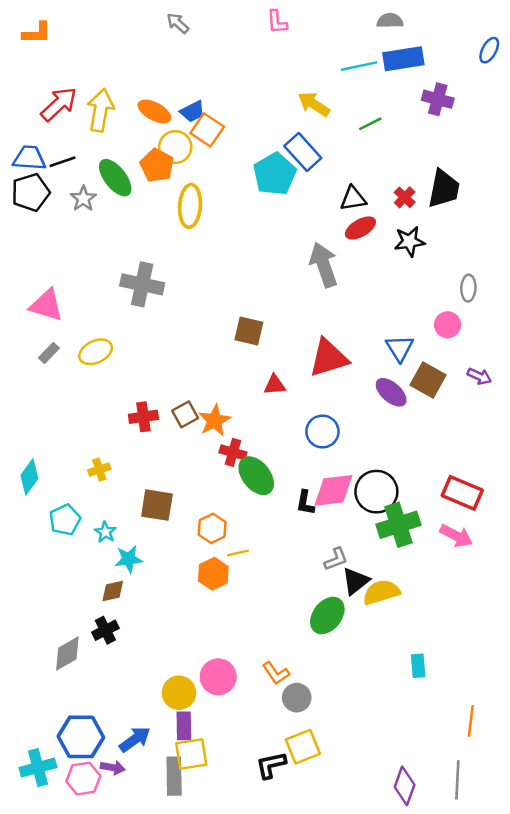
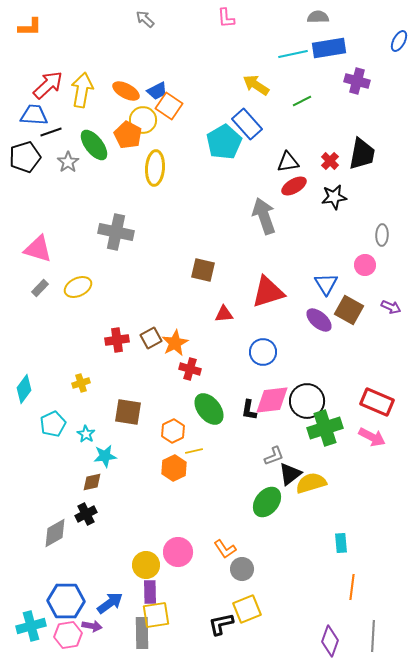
blue trapezoid: (29, 158) -> (34, 115), moved
green ellipse: (256, 476) -> (209, 409), moved
orange line: (471, 721) -> (352, 587), moved

